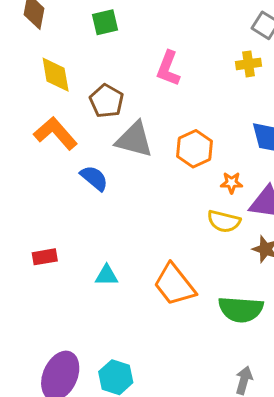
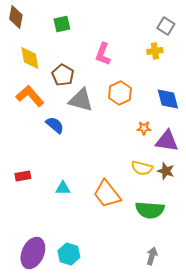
orange hexagon: (194, 149) -> (120, 93), moved
yellow semicircle: (224, 221) -> (142, 168), moved

